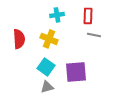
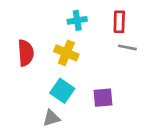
purple square: (76, 72) -> (103, 98), size x0.7
gray triangle: (47, 87) -> (51, 118), moved

